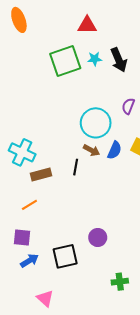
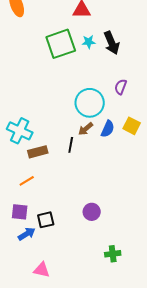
brown arrow: (91, 150) -> (86, 129), turned 112
black square: (65, 256) -> (46, 220), moved, size x0.7
pink triangle: (45, 298) -> (42, 270), turned -30

